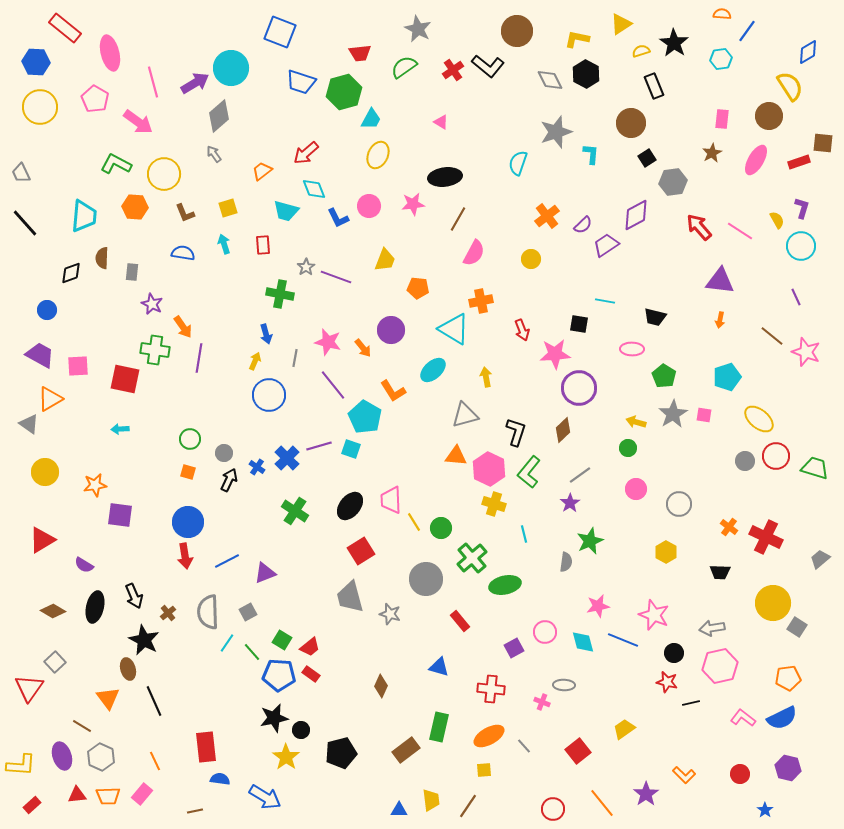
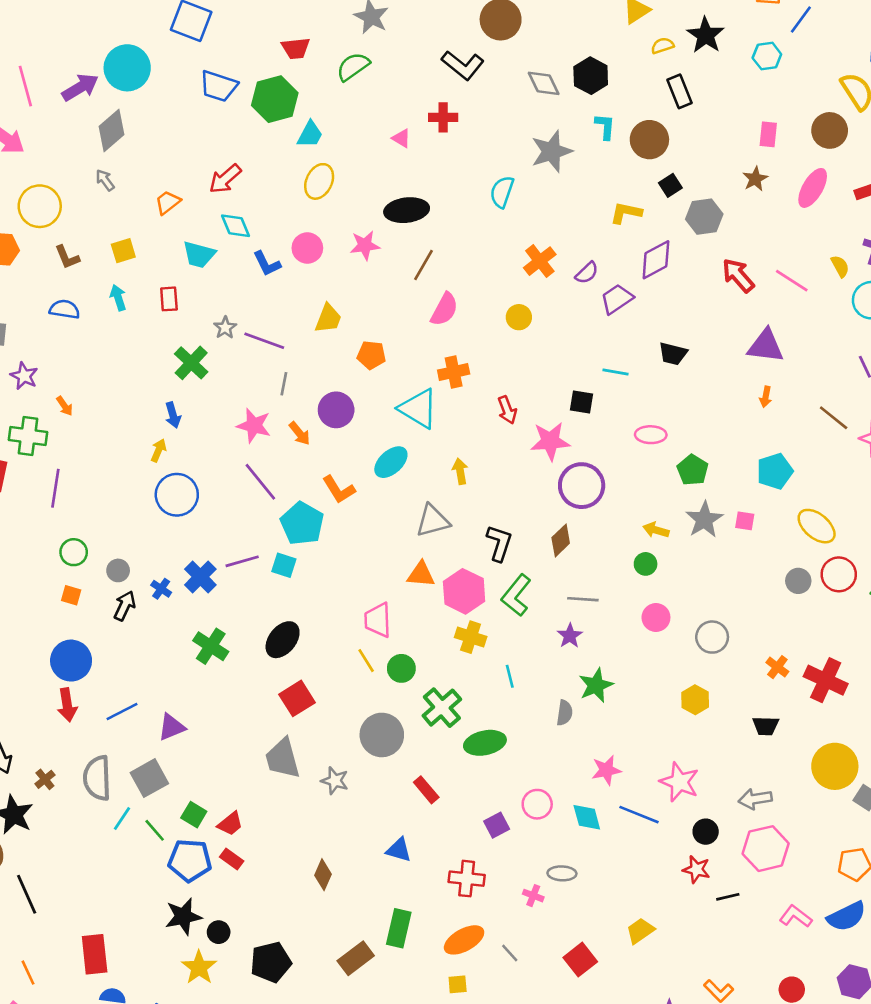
yellow L-shape: (577, 39) -> (626, 213), moved
red cross: (453, 70) -> (443, 117), moved, turned 35
cyan L-shape: (591, 154) -> (605, 127), moved
green cross: (280, 294) -> (191, 363), turned 32
black trapezoid: (655, 317) -> (673, 354), moved
orange arrow: (183, 327) -> (65, 406), size x0.7
purple line: (199, 358) -> (55, 488), moved
gray line: (295, 358) -> (284, 384), moved
gray line: (580, 475) -> (583, 599), turned 40
pink trapezoid: (391, 500) -> (378, 620), moved
gray square: (248, 612) -> (149, 778), size x1.6

